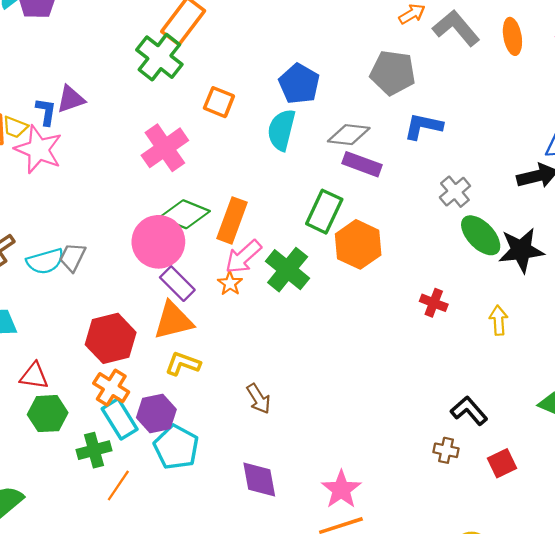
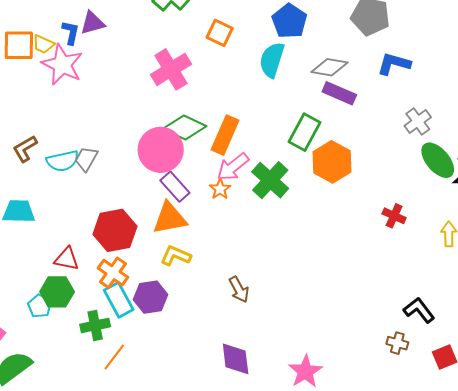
red triangle: (34, 376) -> (67, 259), moved
cyan pentagon: (176, 447) -> (40, 306), moved, size x0.6

